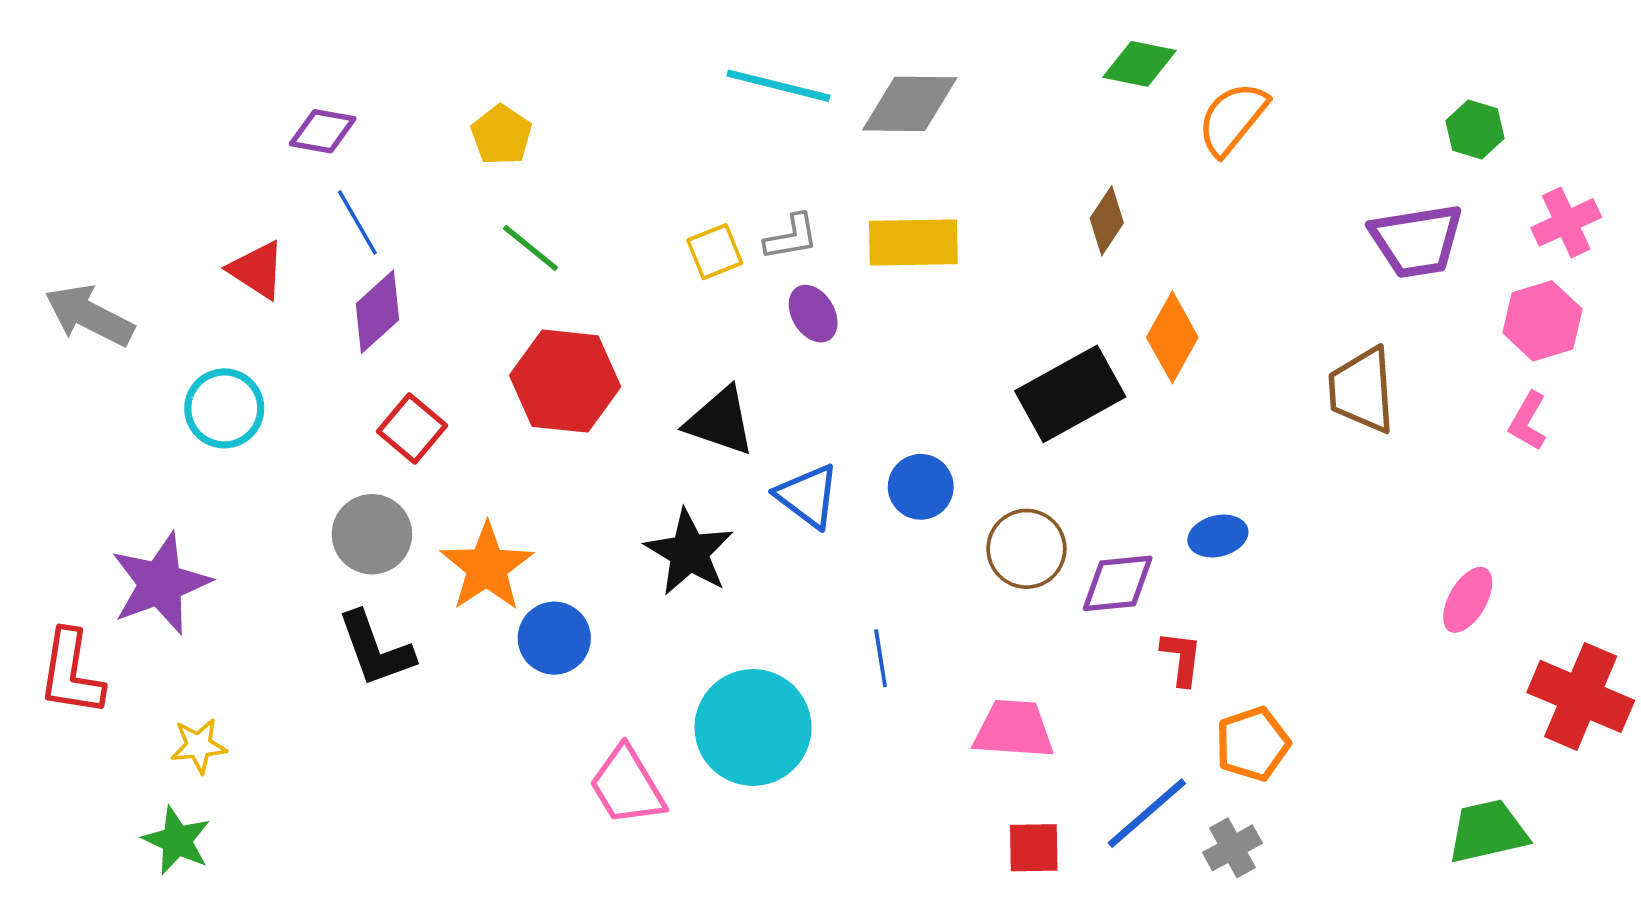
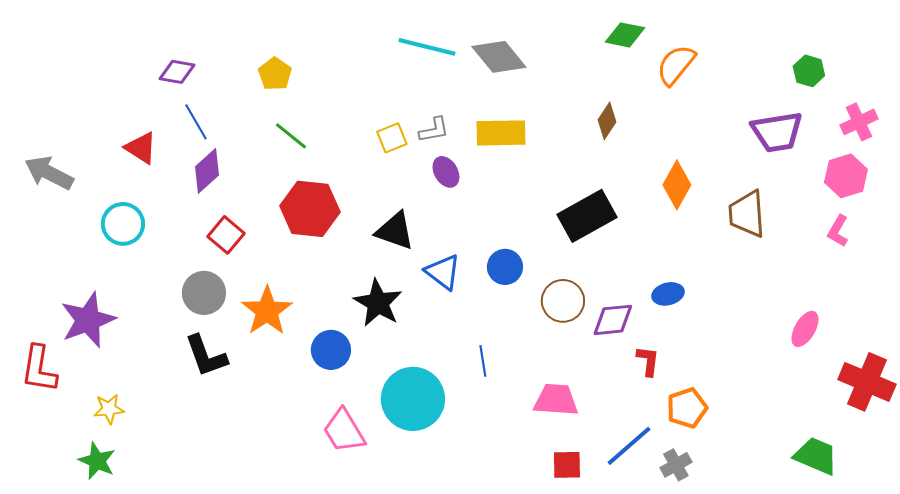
gray diamond: (910, 104) -> (499, 57), turned 50
orange diamond: (1172, 337) -> (677, 185), moved
blue circle: (554, 638) -> (331, 350), moved
green trapezoid: (1488, 831) -> (816, 456), turned 36

